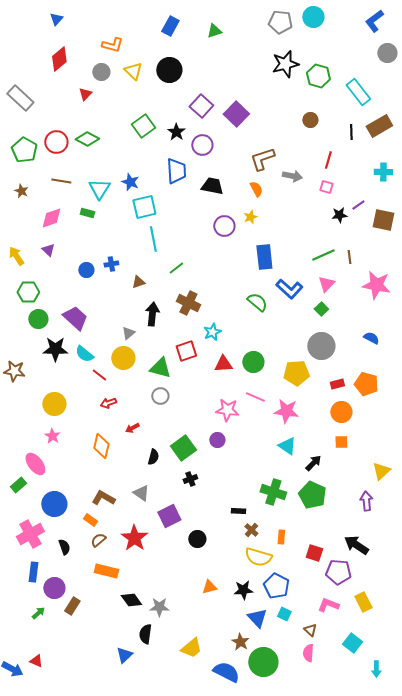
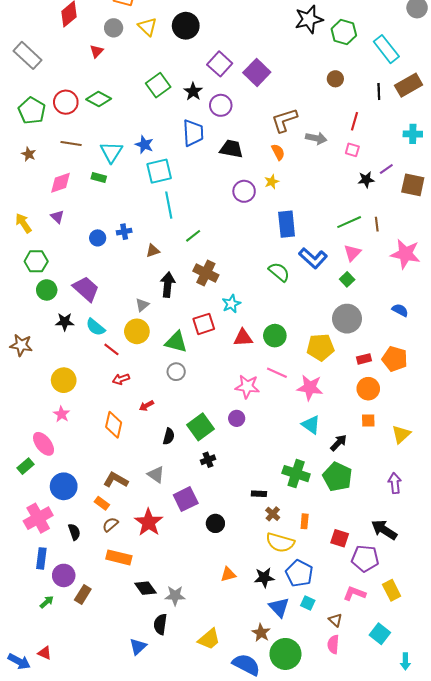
black star: (55, 349) -> (65, 322), size x0.7
yellow triangle: (381, 471) -> (401, 434), moved

